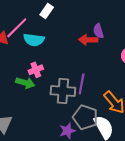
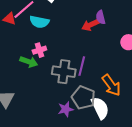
red arrow: (88, 40) -> (90, 25), turned -30

